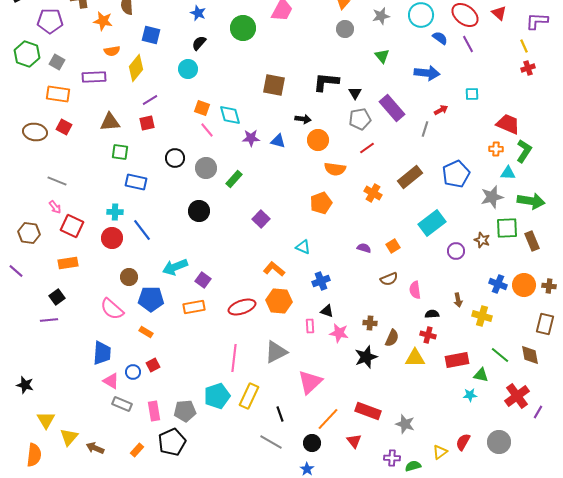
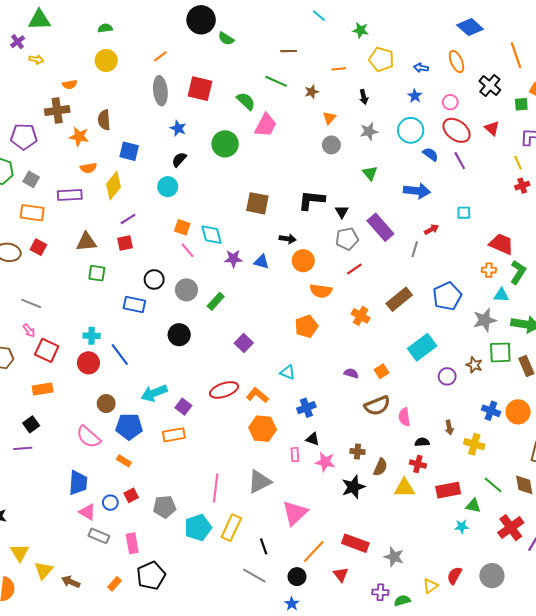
blue rectangle: (136, 182) -> (134, 304), moved
brown semicircle: (389, 279) -> (377, 406), size x1.4
red ellipse: (242, 307) -> (224, 390), moved
gray pentagon: (185, 411) -> (165, 507), moved

